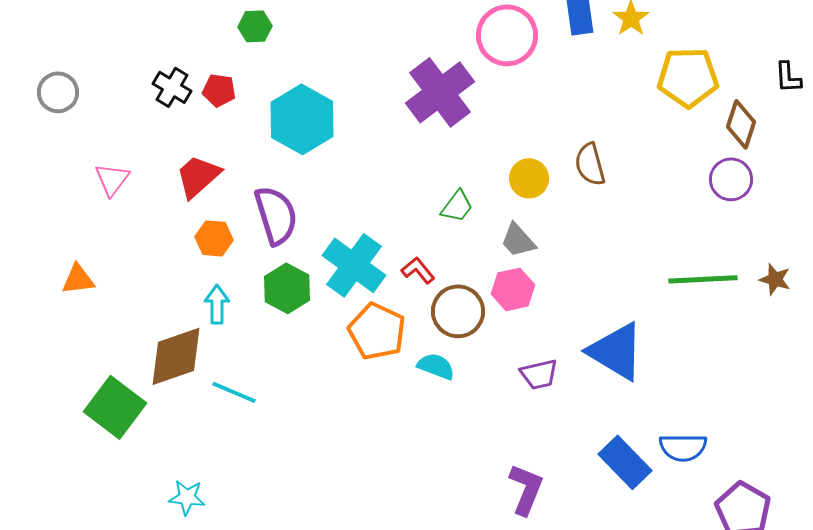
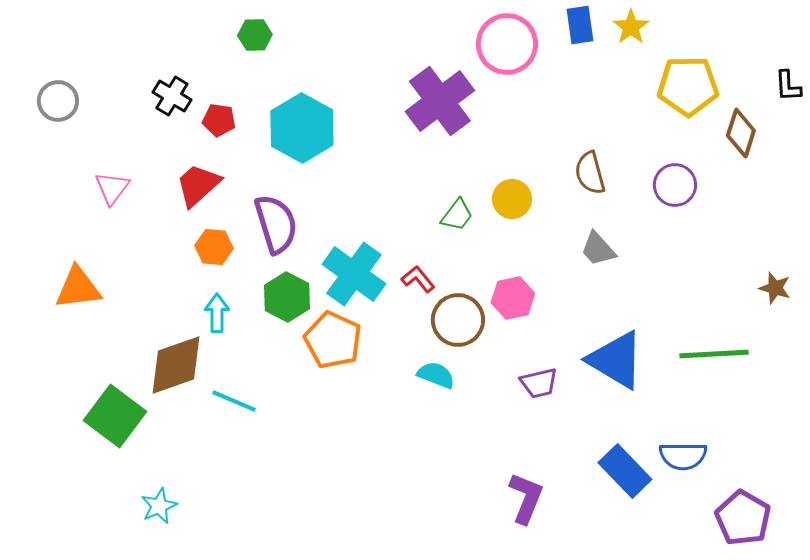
red pentagon: (219, 90) -> (219, 120), moved
yellow circle: (529, 178) -> (512, 199), moved
purple circle: (731, 179) -> (675, 185), moved
gray trapezoid: (518, 240) -> (598, 249), moved
orange triangle: (78, 279) -> (78, 288), size x1.4
green line: (703, 279) -> (714, 354), moved
orange pentagon: (377, 331) -> (333, 340), moved
cyan star: (187, 497) -> (159, 506), moved, turned -30

